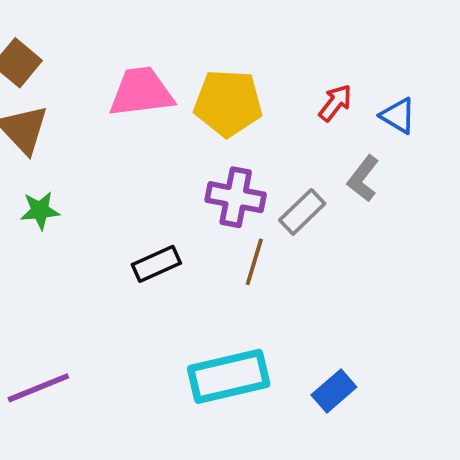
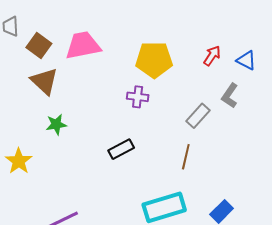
pink trapezoid: (141, 92) -> (83, 45), moved
purple cross: (236, 197) -> (138, 97), moved, size x0.7
brown line: (254, 262) -> (186, 157), moved

